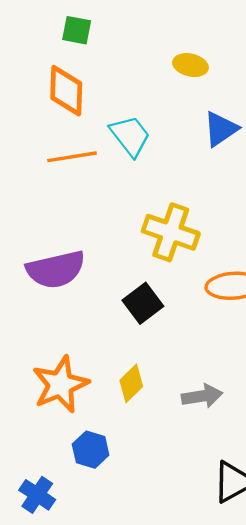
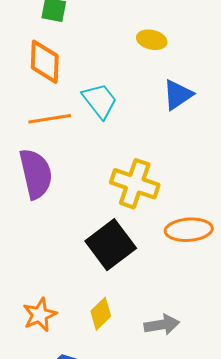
purple semicircle: (56, 269) -> (36, 174), moved, turned -90
black square: (143, 303) -> (111, 245), size x1.4
orange star: (60, 384) -> (40, 315), size x0.7

